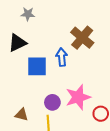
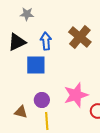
blue arrow: (62, 57) -> (46, 41), moved
purple circle: (52, 102) -> (42, 100), moved

